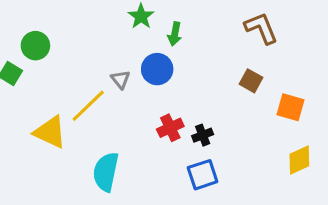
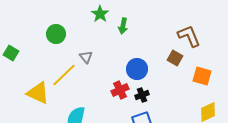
brown L-shape: (261, 28) -> (189, 36), moved
green circle: (35, 46) -> (56, 34), moved
blue circle: (157, 69) -> (137, 69), moved

